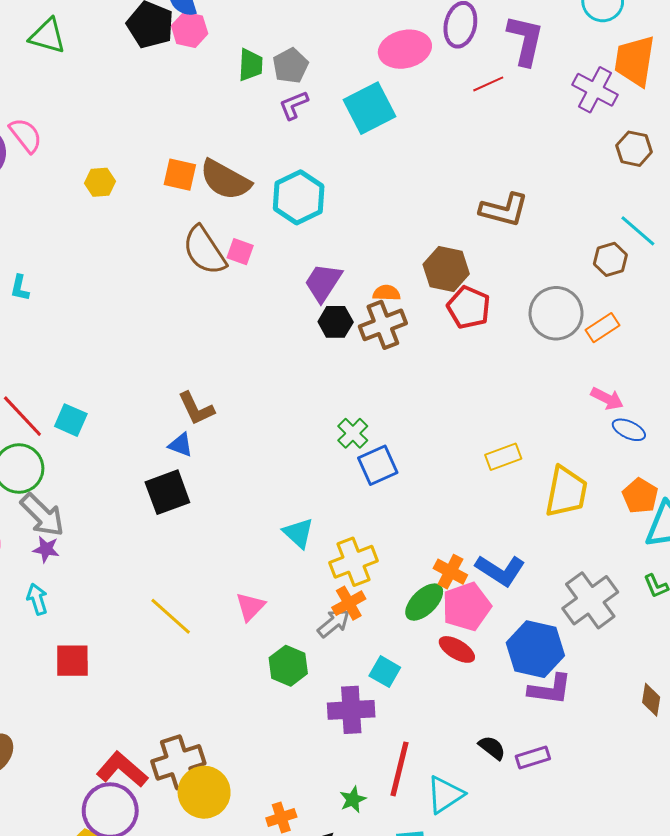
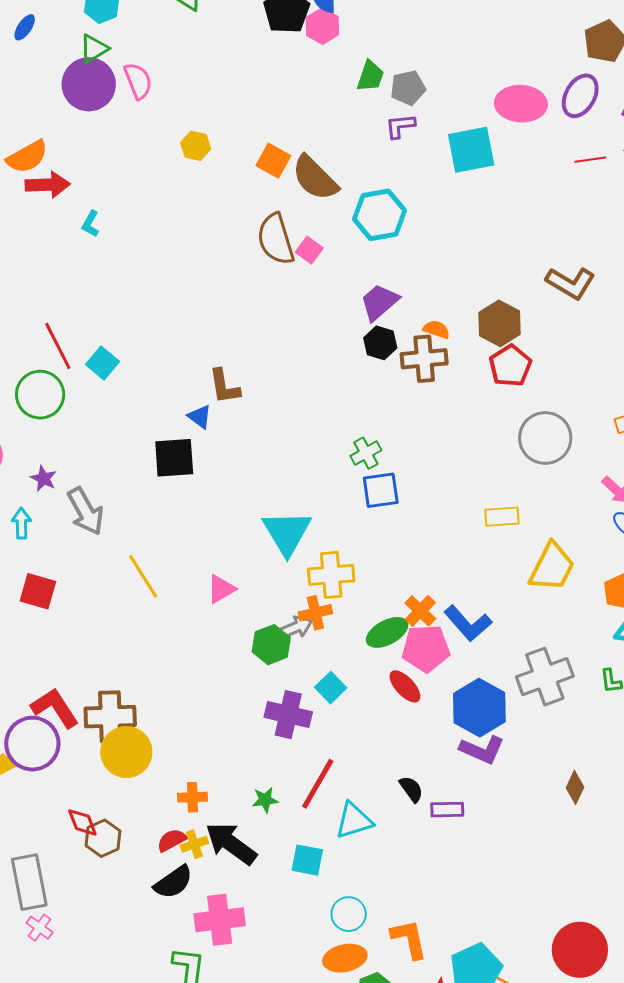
gray circle: (556, 313) -> (545, 438), moved
gray arrow: (42, 515) -> (86, 511), moved
cyan triangle: (298, 533) -> (287, 533), size x1.6
green hexagon: (288, 666) -> (271, 645), moved

